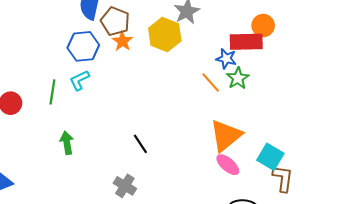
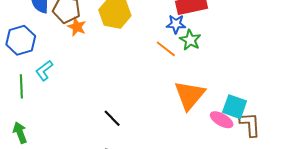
blue hexagon: (83, 46) -> (21, 40), moved
green arrow: (67, 143) -> (20, 133), moved
pink ellipse: (228, 165) -> (222, 120), moved

